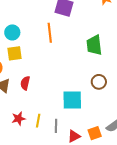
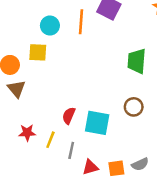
cyan circle: (12, 32) -> (50, 26), moved
orange line: (50, 33) -> (81, 22), moved
red semicircle: (25, 83) -> (69, 116), moved

